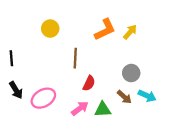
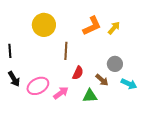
yellow circle: (50, 29) -> (44, 25), size x1.5
brown arrow: (124, 97) -> (102, 80), moved
pink arrow: (80, 108) -> (61, 93), moved

